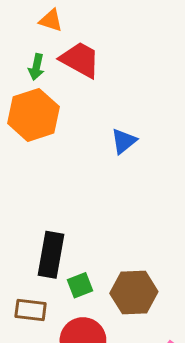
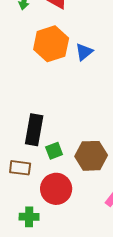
orange hexagon: (33, 115) -> (51, 44), moved

